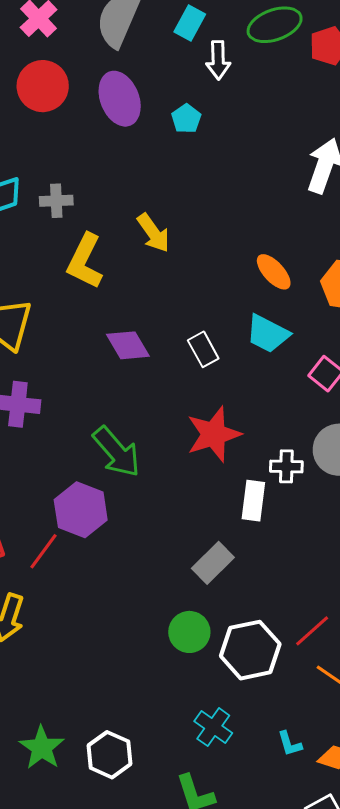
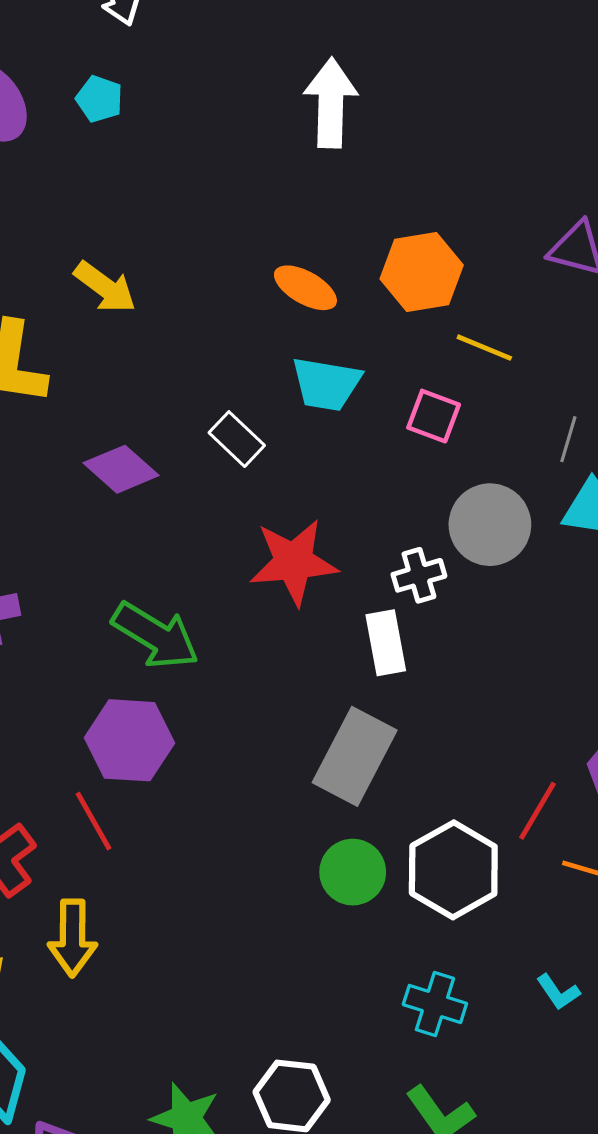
red star: (214, 434) -> (294, 562), turned 30
red line: (43, 551) -> (93, 821), turned -48
gray rectangle: (213, 563) -> (355, 756), size x1.4

